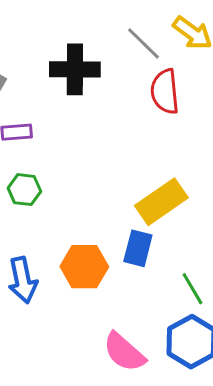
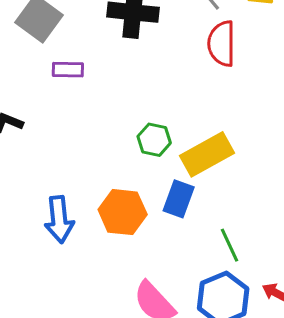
green hexagon: (24, 190) -> (154, 140), moved

